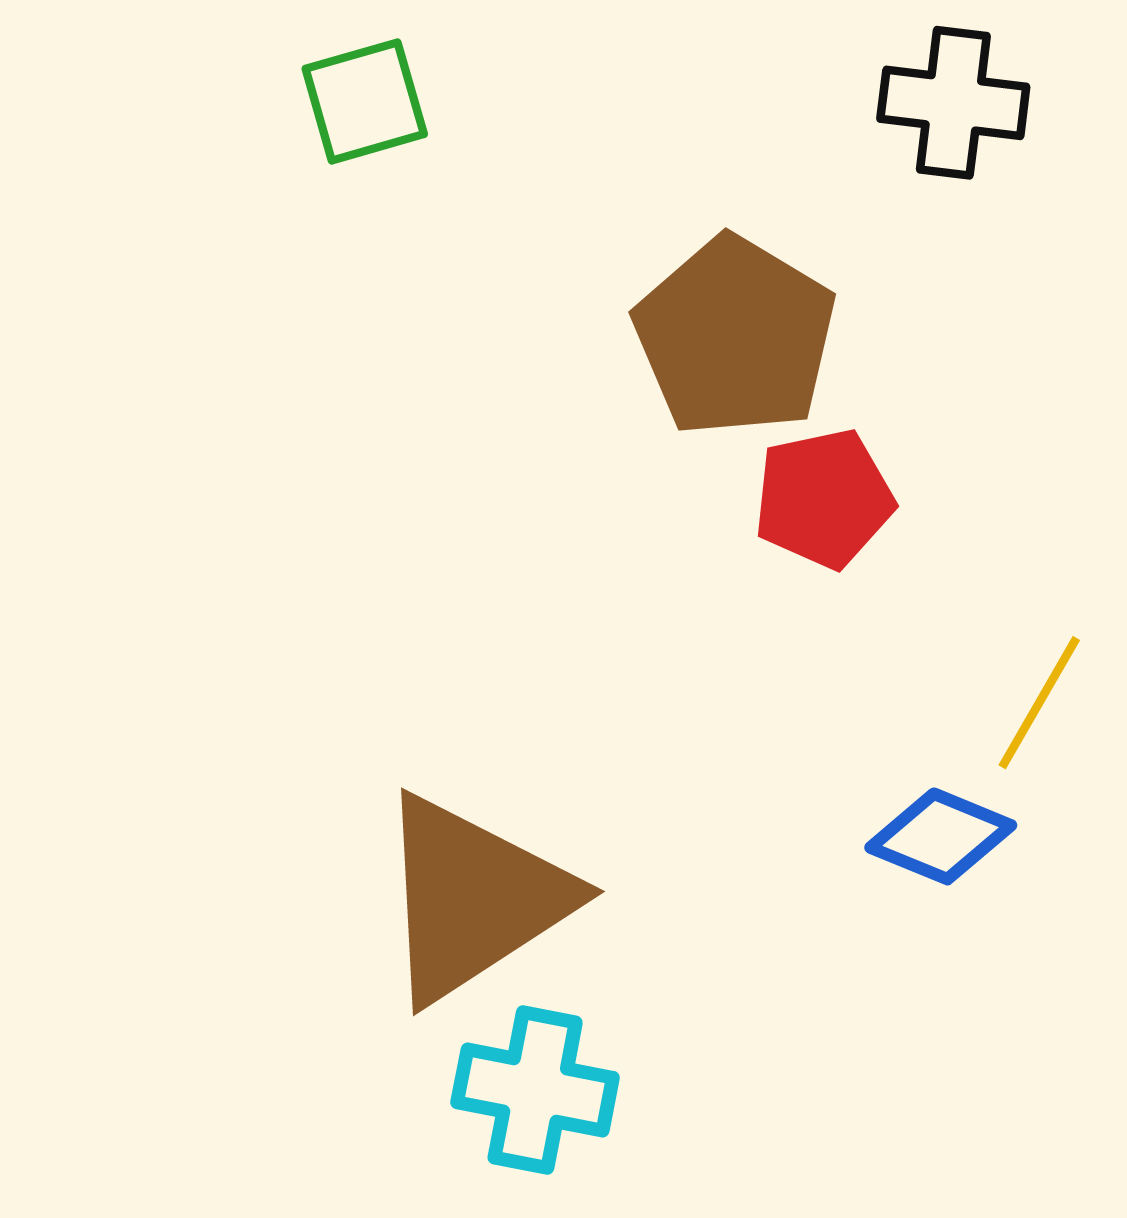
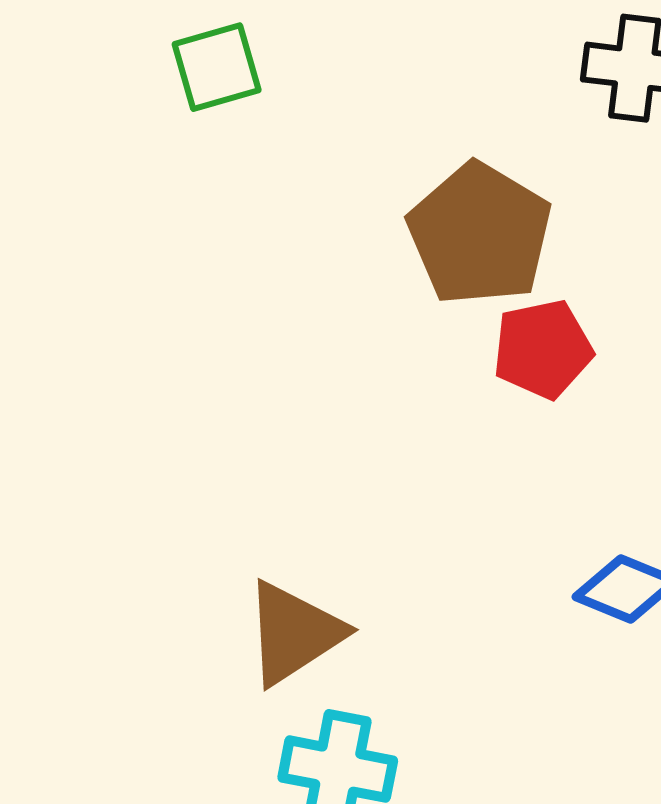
brown triangle: (473, 898) -> (294, 633), size x0.7

